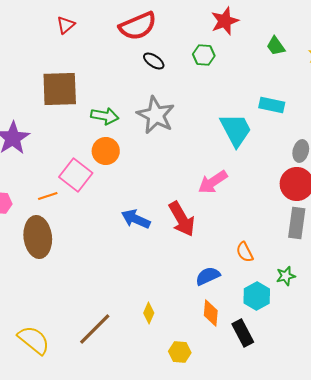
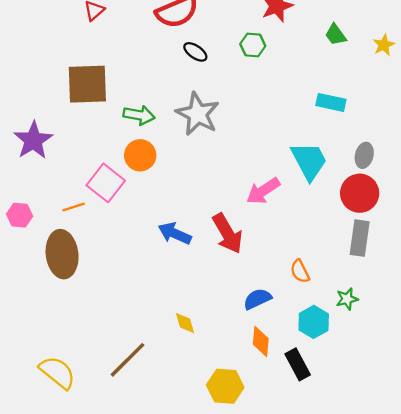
cyan trapezoid: (236, 130) -> (309, 161), moved
yellow diamond: (149, 313) -> (185, 323), moved, turned -40
yellow hexagon: (180, 352) -> (225, 386), size x1.4

